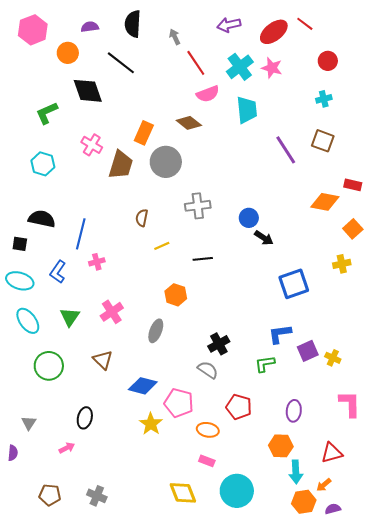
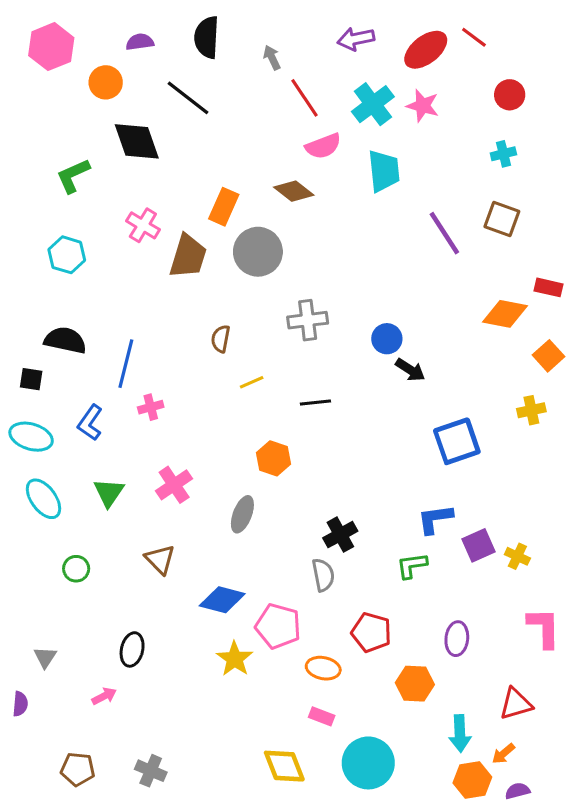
green circle: (49, 366) -> (76, 569), size x0.6
gray semicircle: (208, 370) -> (323, 575), turned 45
orange hexagon: (281, 446) -> (415, 684), moved

